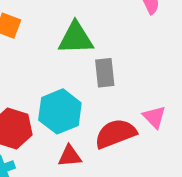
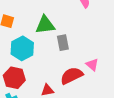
cyan hexagon: (60, 111) -> (22, 48), moved

